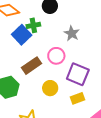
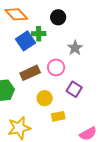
purple square: (78, 74) -> (74, 89), size x0.7
yellow rectangle: (78, 98) -> (58, 116), moved

